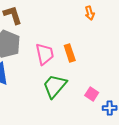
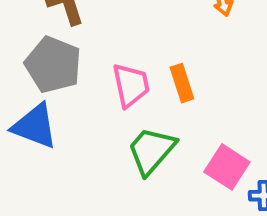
pink square: (92, 94) -> (227, 167), size x1.5

